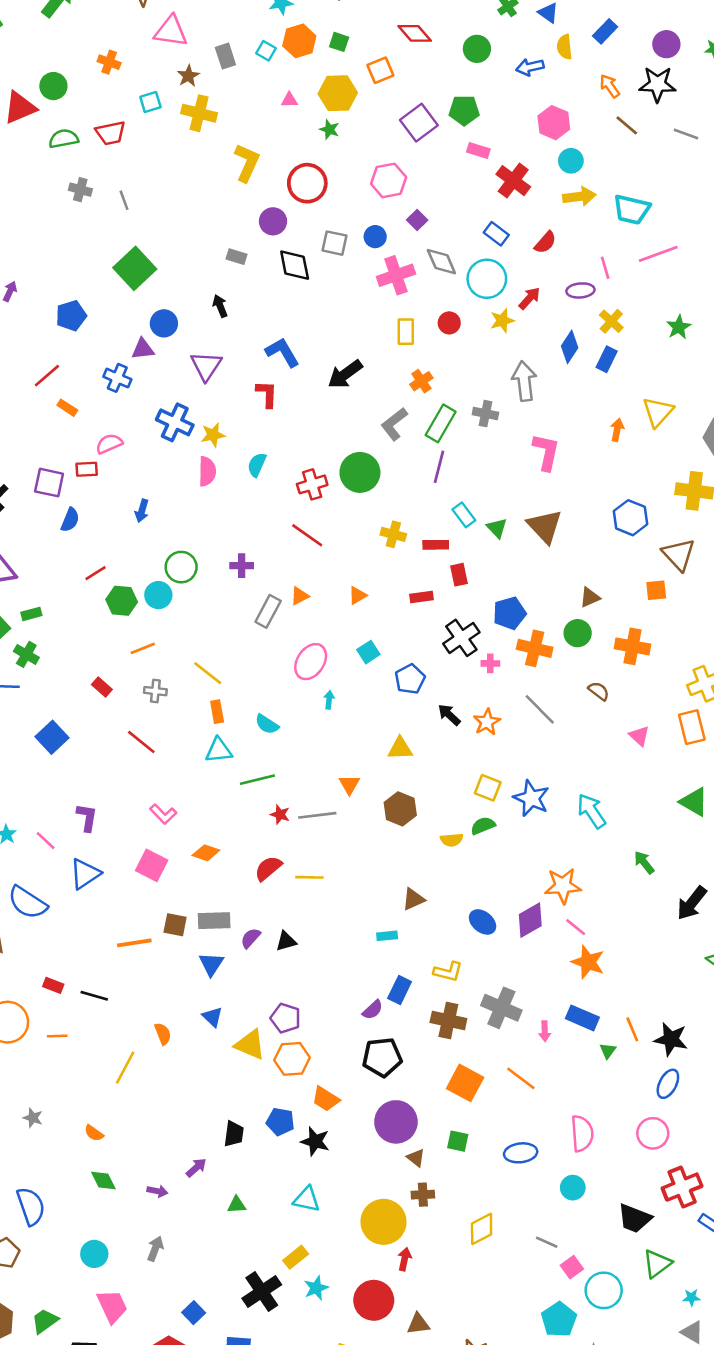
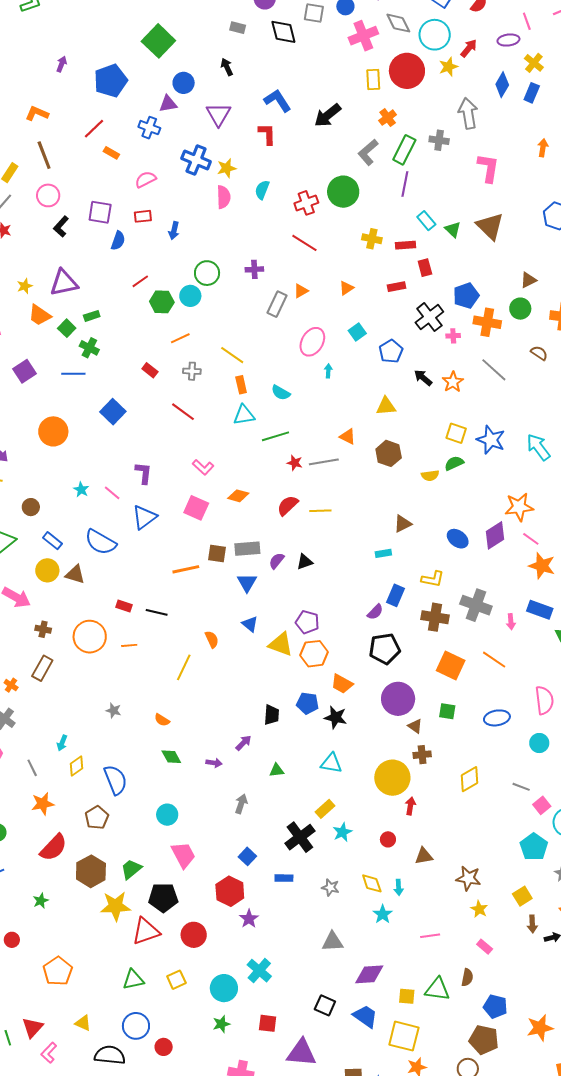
blue pentagon: (71, 316) -> (111, 81), size x1.4
red circle: (449, 323) -> (407, 71), size x2.0
red rectangle: (87, 469) -> (143, 216), moved
orange triangle: (349, 785) -> (348, 437), turned -30
gray arrow: (155, 1249) -> (241, 804), moved
red circle: (374, 1300) -> (388, 839), size x0.5

